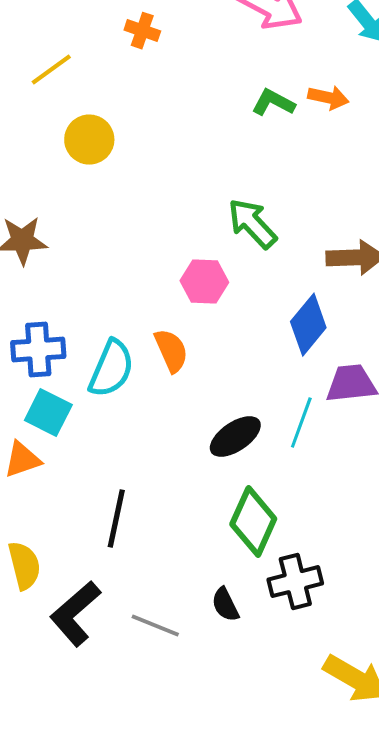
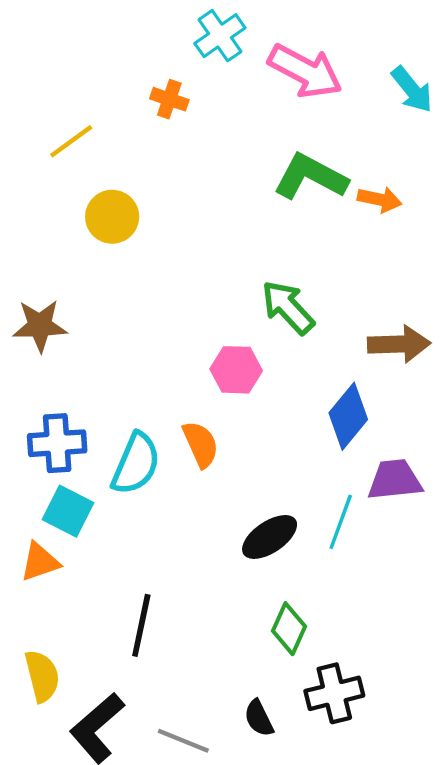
orange arrow: (328, 98) -> (380, 199), moved
green L-shape: (273, 103) -> (311, 177), size x1.6
green diamond: (253, 522) -> (289, 629), size x0.7

